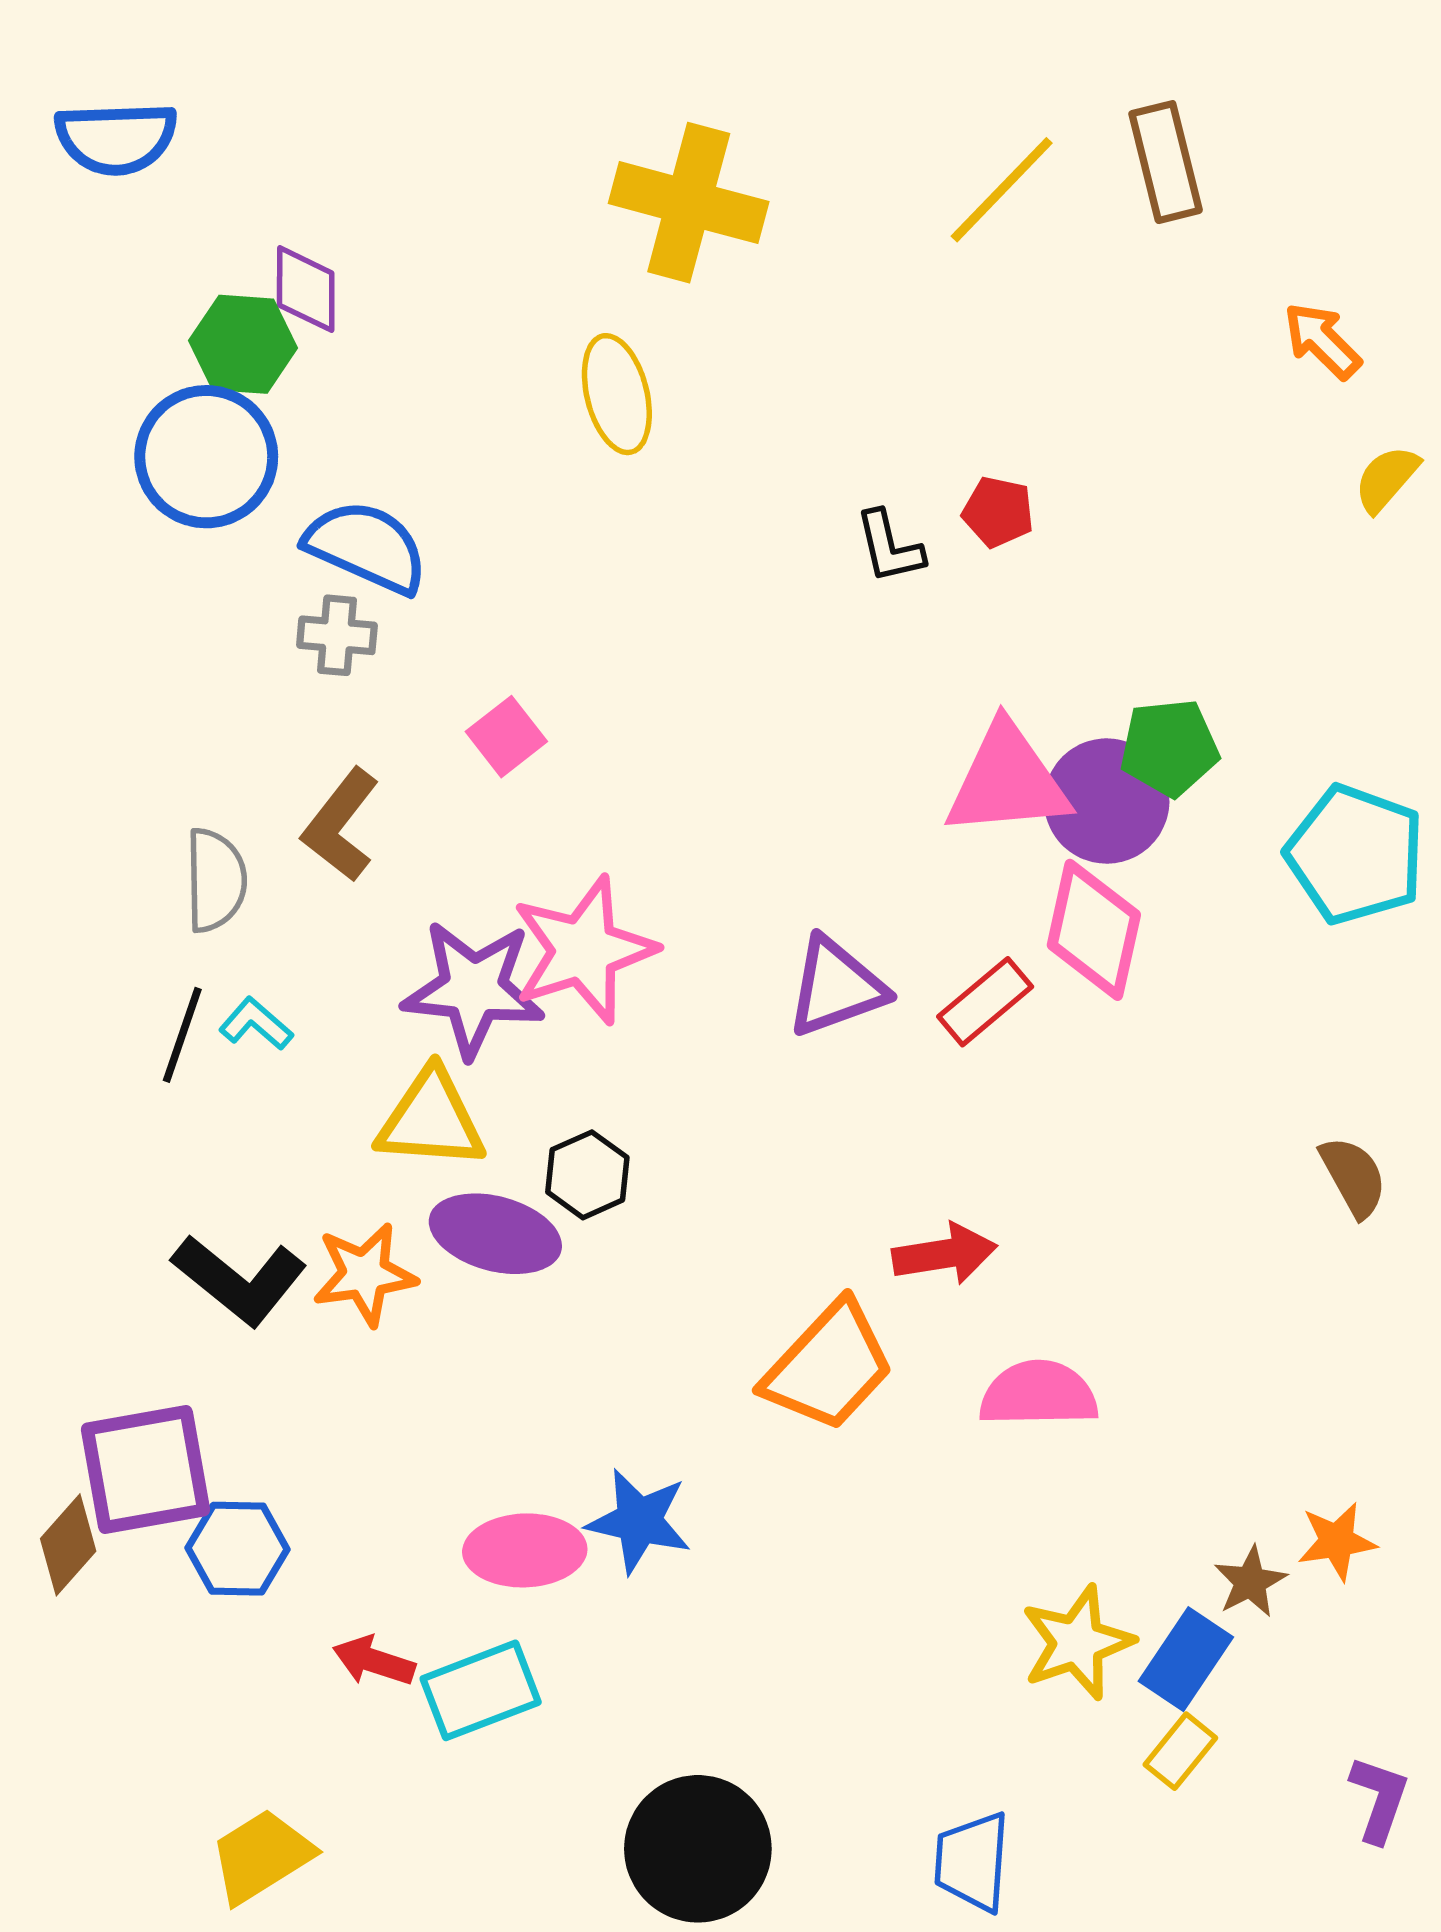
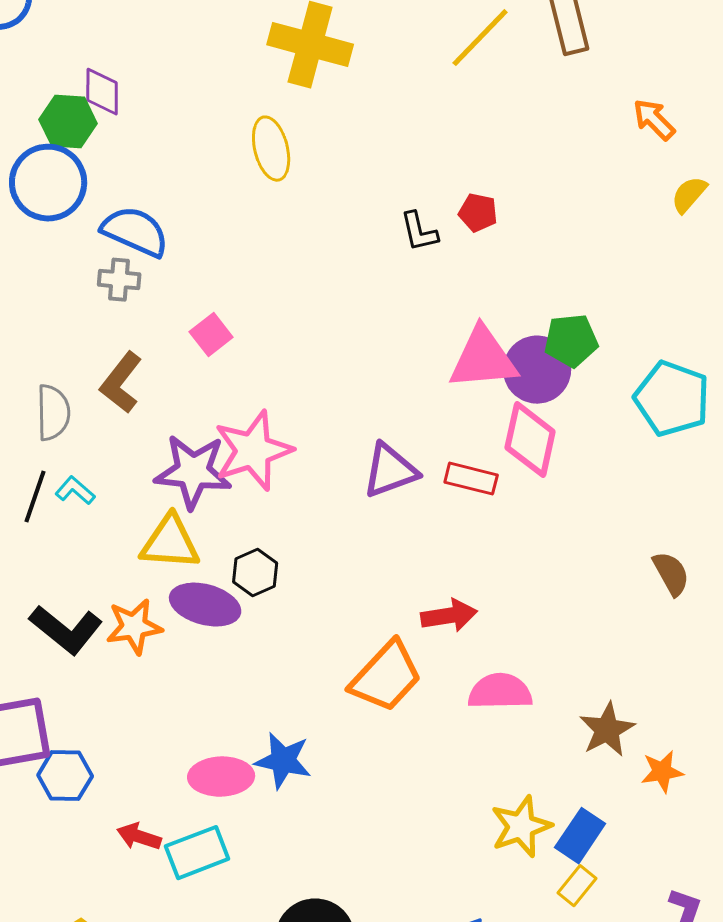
red rectangle: (985, 1002) -> (471, 479), turned 54
brown star: (1250, 1582) -> (607, 730), moved, size x1.4

